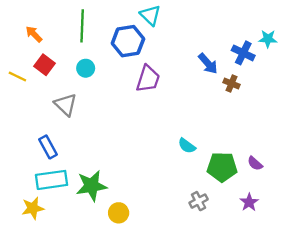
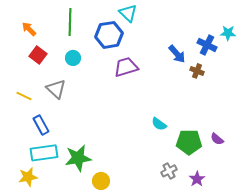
yellow line: (17, 76) -> (24, 96), moved
purple trapezoid: (148, 79) -> (126, 67), turned -125
purple star: (249, 202) -> (197, 179), moved

